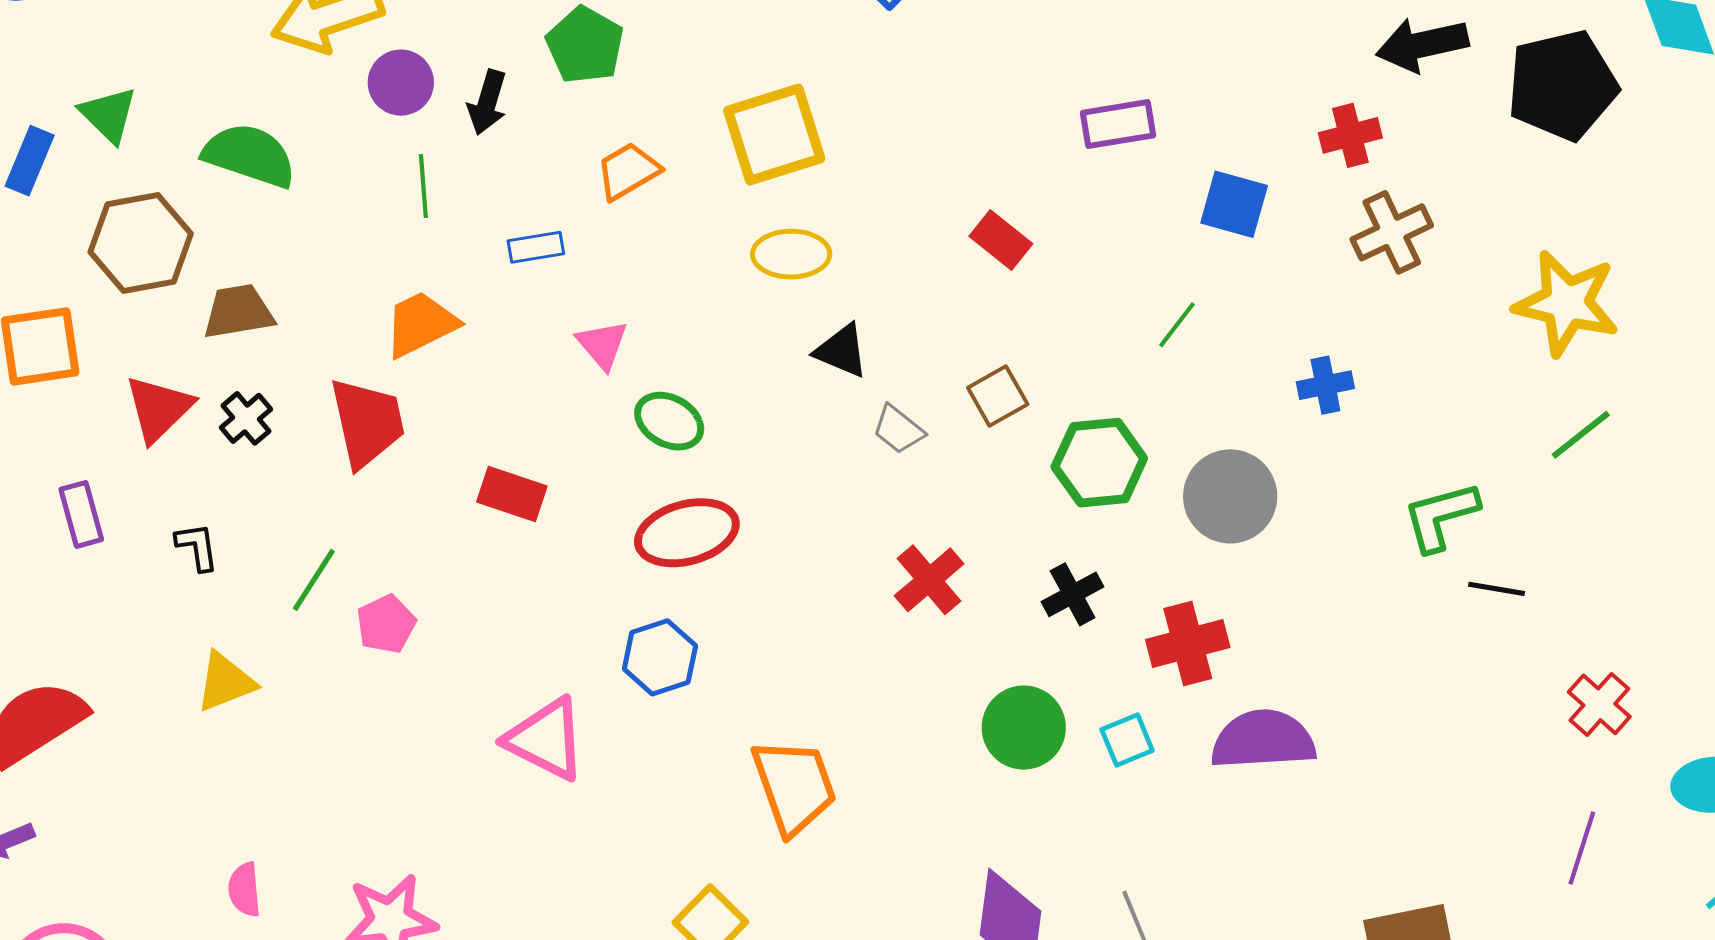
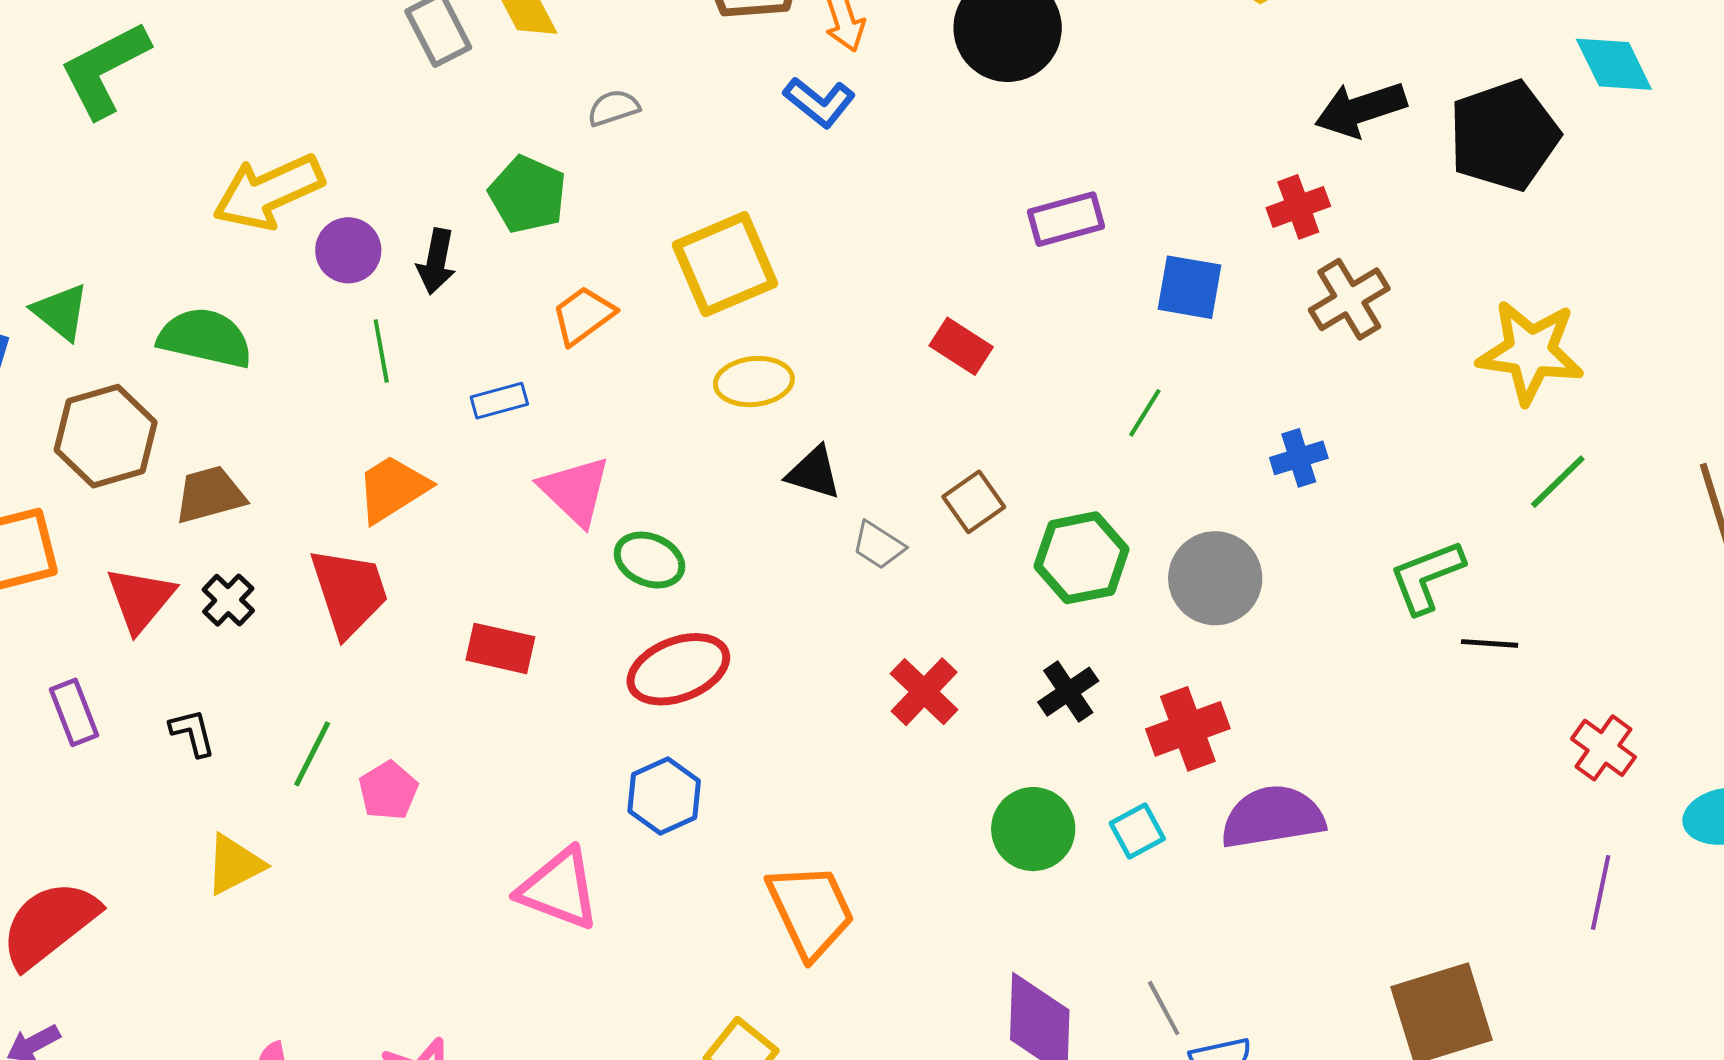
pink triangle: (602, 345) -> (575, 491), size x1.4

